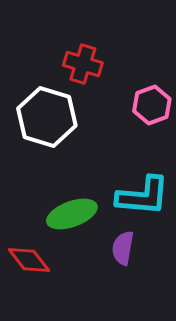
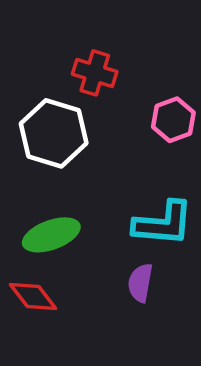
green ellipse: (72, 214) -> (51, 235), moved

